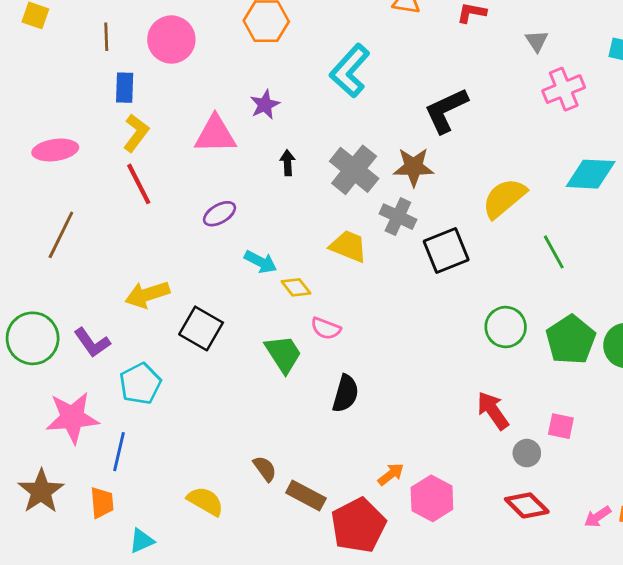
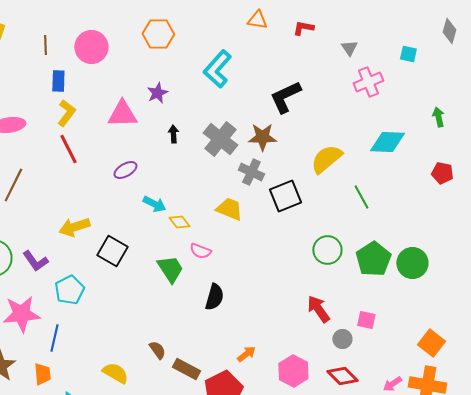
yellow trapezoid: (348, 246) -> (229, 209), moved
pink hexagon: (432, 498) -> (293, 371), moved

